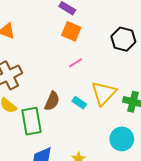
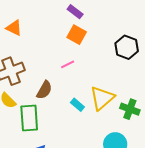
pink line: (76, 63) -> (68, 64), moved
brown semicircle: (52, 101) -> (44, 90), moved

